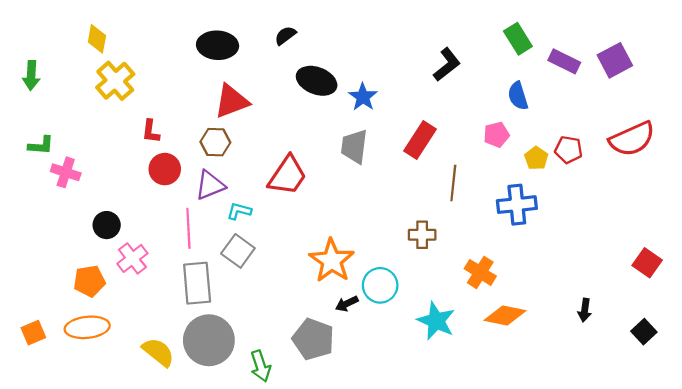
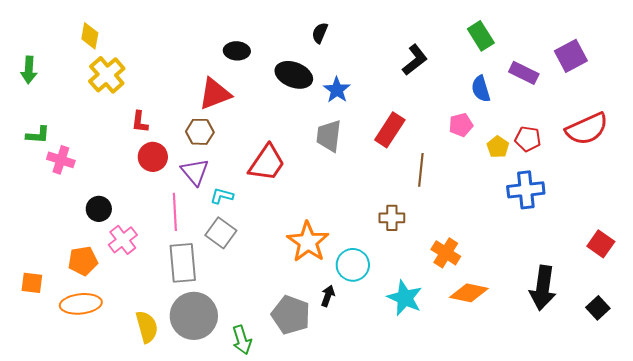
black semicircle: (285, 36) -> (320, 33), moved, turned -30
black ellipse: (218, 45) -> (237, 51), moved, size x0.7
purple rectangle: (564, 61) -> (524, 73), moved
purple triangle: (210, 185) -> (195, 172), turned -48
blue cross: (517, 205) -> (526, 190), moved
black arrow: (347, 304) -> (328, 296), moved, turned 135
black arrow: (585, 310) -> (543, 288), size x2.0
orange square: (33, 333) -> (32, 283), moved, turned 30
yellow semicircle: (158, 352) -> (147, 327), turned 36

